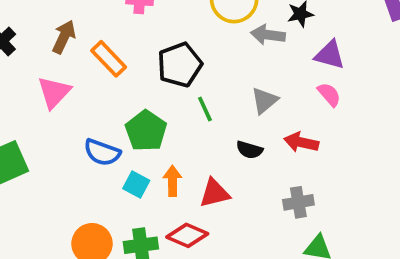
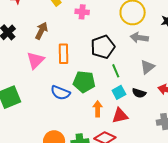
gray arrow: (268, 35) -> (139, 38), moved
orange rectangle: (109, 59) -> (64, 54), moved, turned 42
green pentagon: (146, 131) -> (84, 82), turned -30
cyan square: (136, 184) -> (119, 92), moved, turned 32

